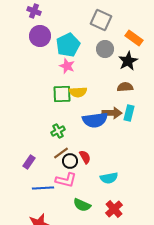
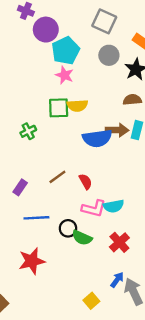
purple circle: (40, 36) -> (46, 30), moved
green cross: (58, 131) -> (28, 131), moved
black circle: (70, 161) -> (68, 228), moved
pink L-shape: (66, 180) -> (94, 208), moved

